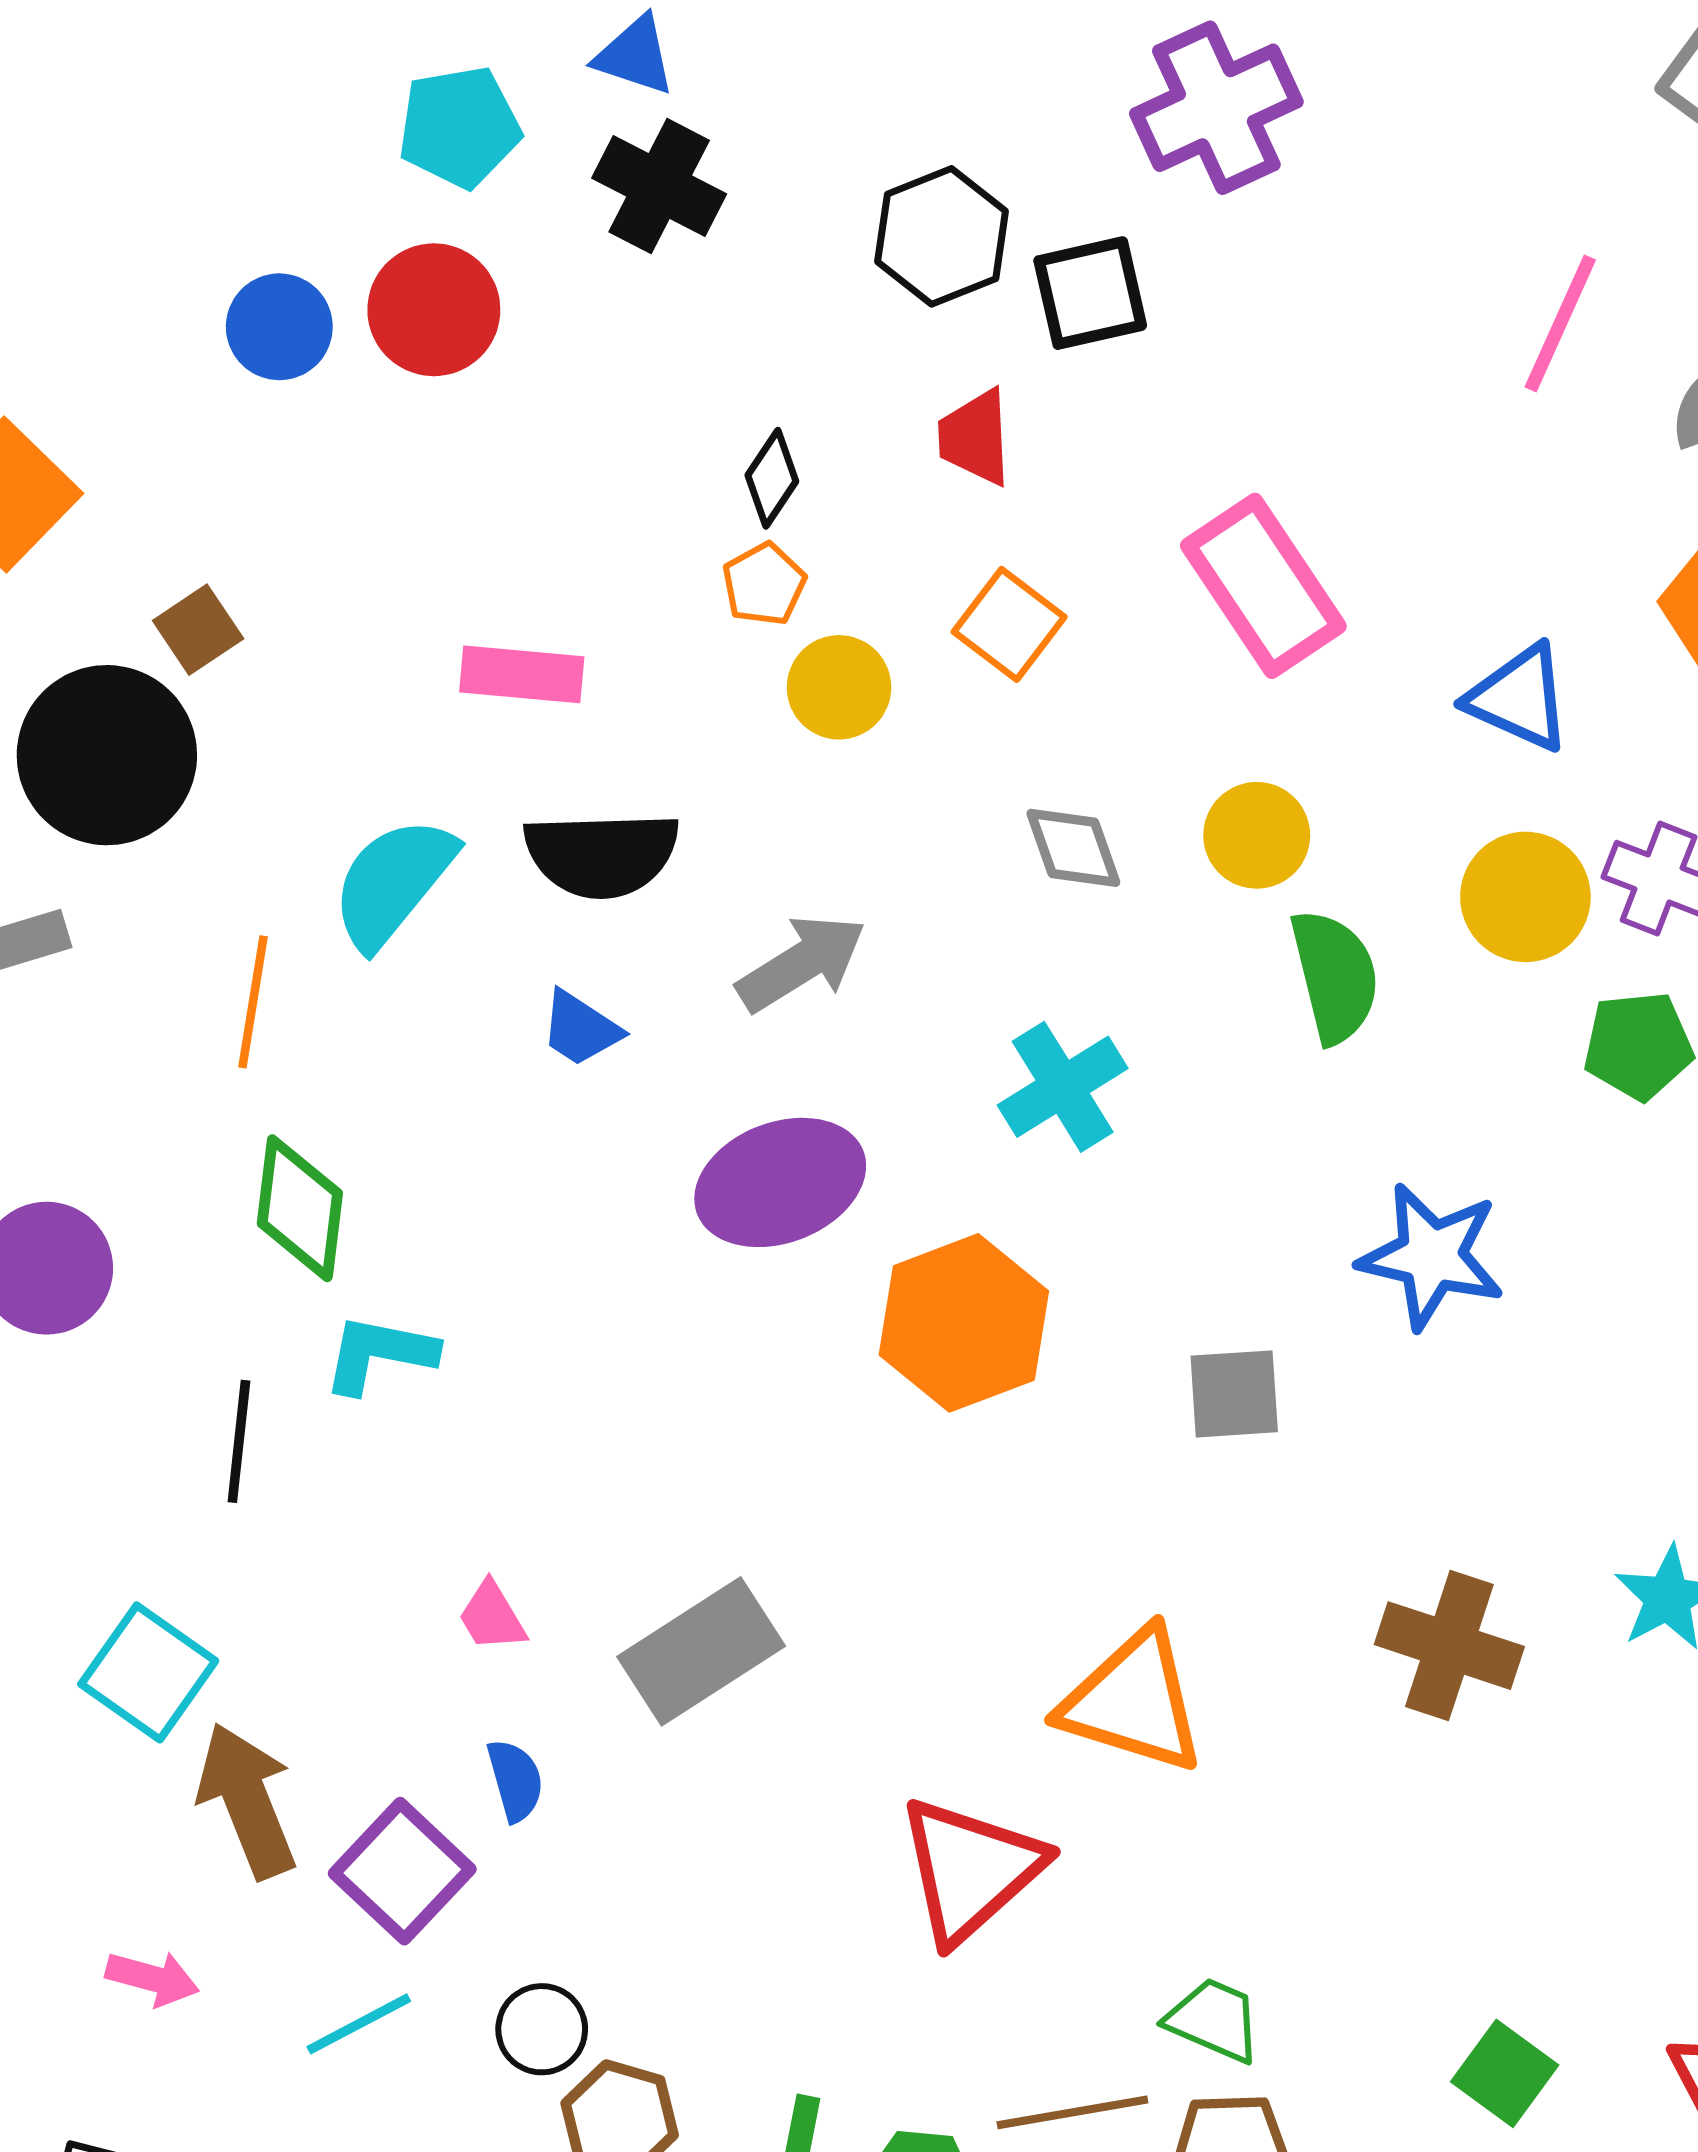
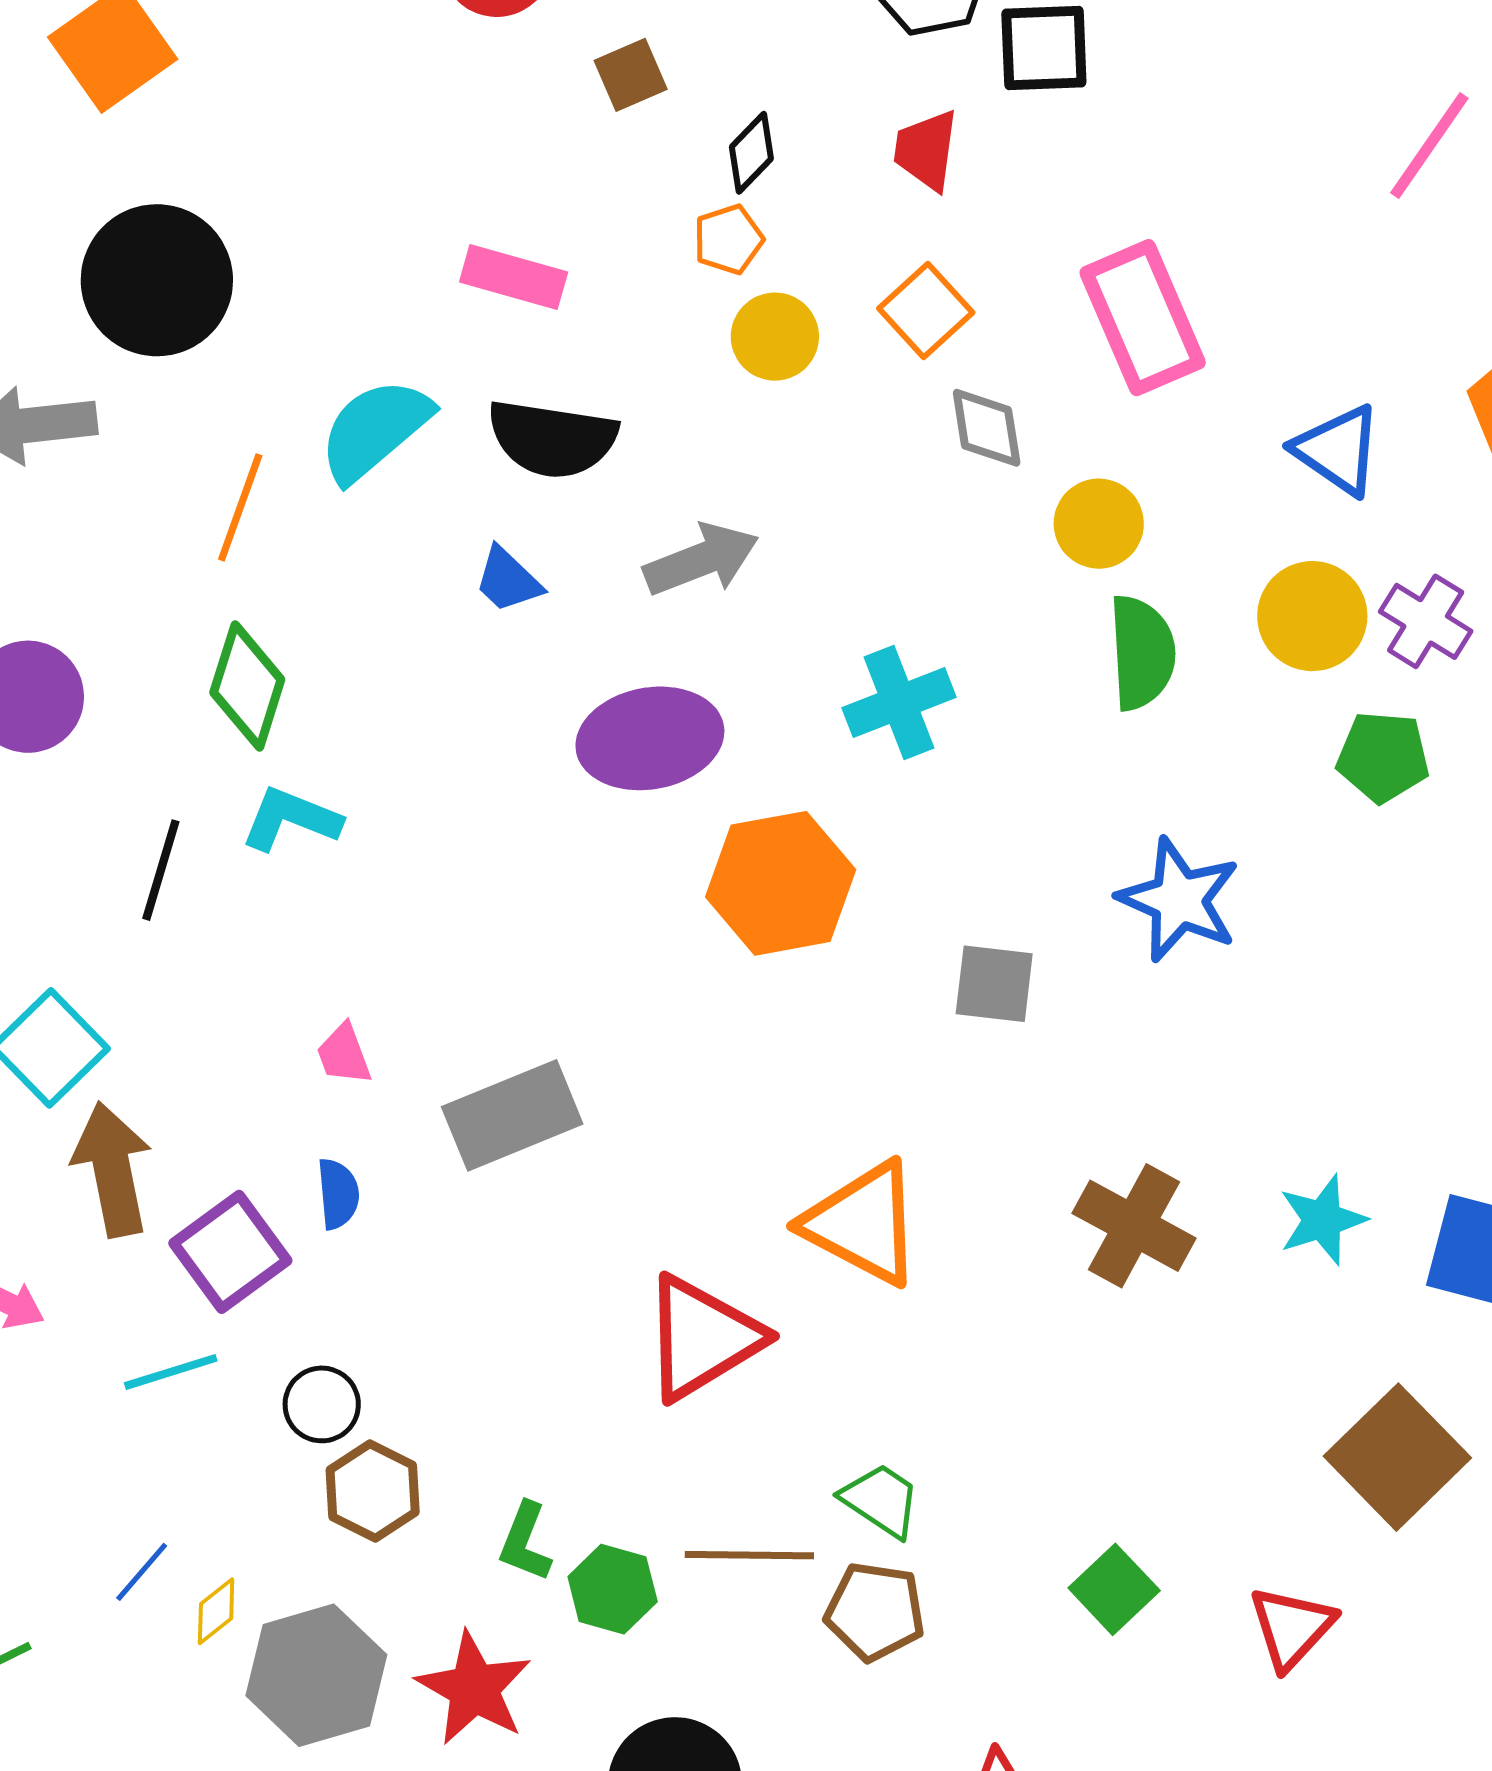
brown square: (198, 630) -> (631, 75), moved
gray diamond: (1073, 848) -> (987, 428), moved

